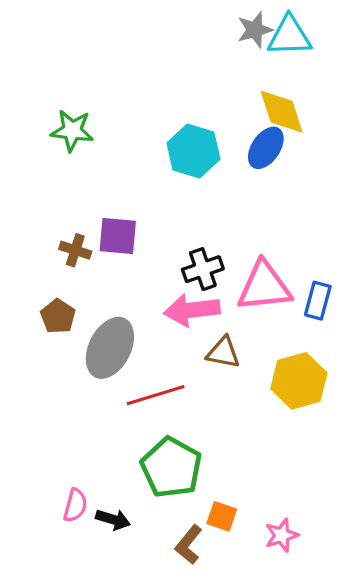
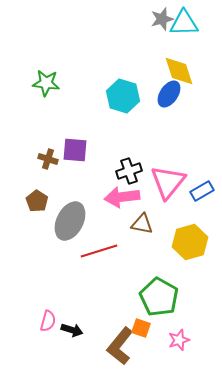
pink triangle: (264, 286) -> (168, 182), turned -45
blue rectangle: (318, 301) -> (202, 191), turned 45
green pentagon: (171, 468) -> (159, 297), moved
brown L-shape: (189, 545) -> (120, 346), size x1.5

